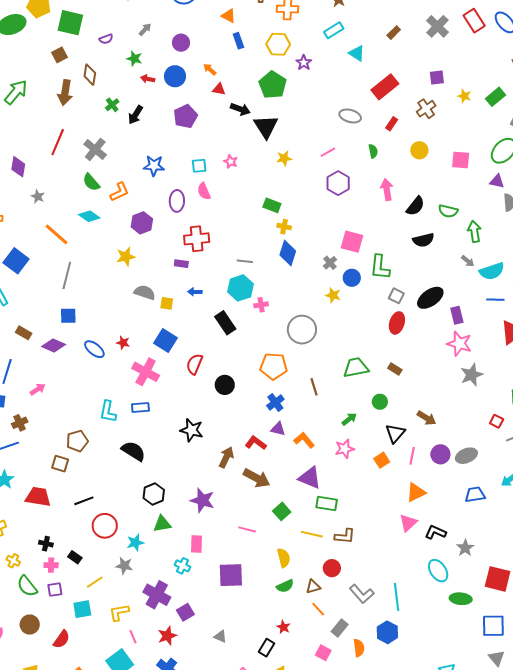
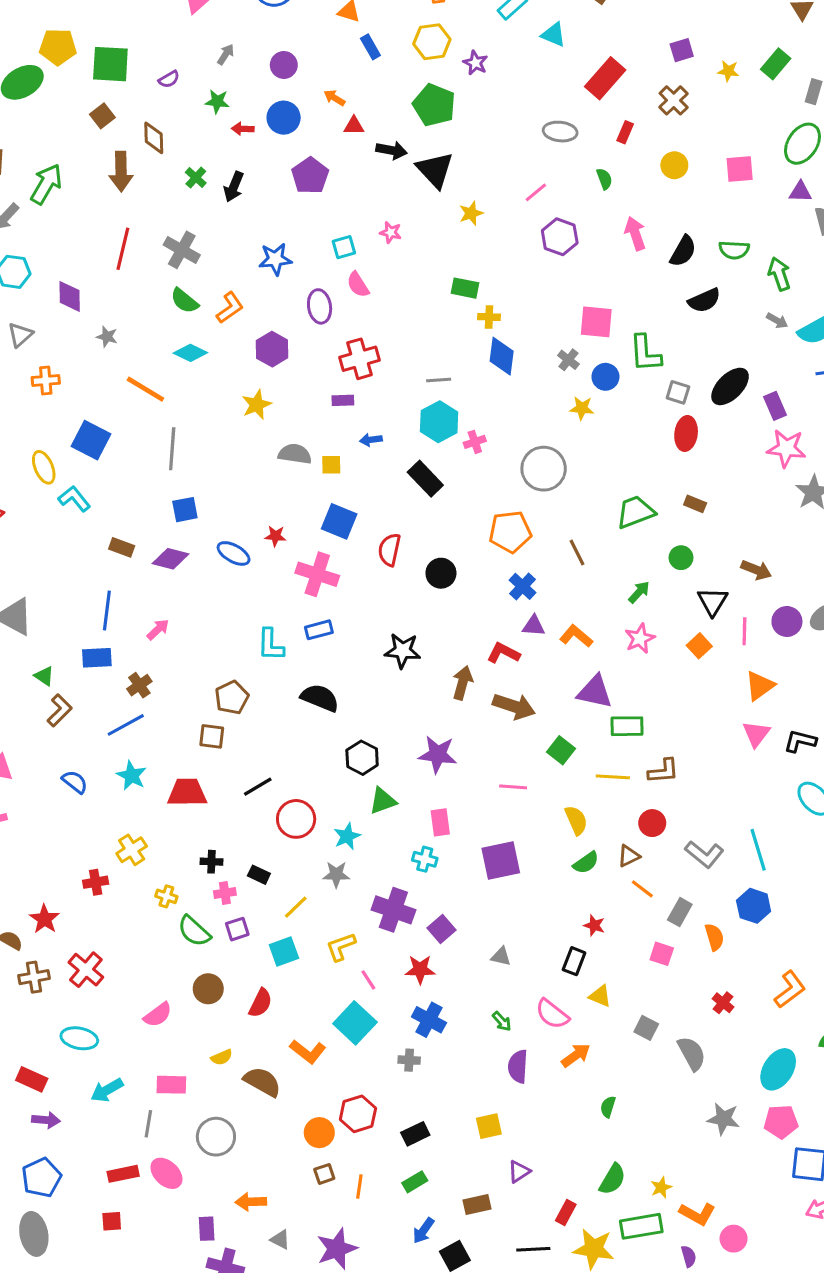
red star: (167, 636) -> (420, 969), turned 30

